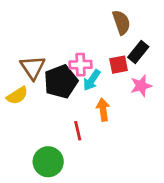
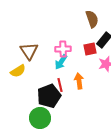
cyan arrow: (92, 80) -> (61, 62), moved
black pentagon: (61, 82) -> (49, 96), moved
red line: (78, 131) -> (60, 85), moved

